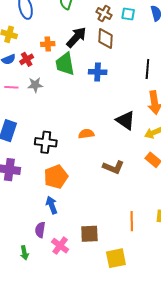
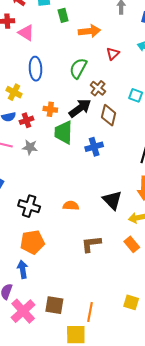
brown cross: (104, 14) -> (98, 88), moved
blue cross: (98, 72) -> (94, 147), turned -30
brown L-shape: (113, 167) -> (91, 244), turned 140
orange line: (132, 221) -> (90, 312), moved
pink cross: (60, 246) -> (23, 311), size x1.4

